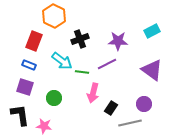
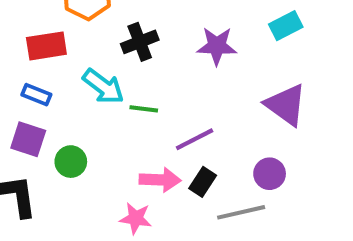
red rectangle: (34, 41) -> (46, 46), turned 60
purple line: (107, 64) -> (195, 139), moved
pink arrow: (93, 93) -> (160, 180), moved, turned -102
green circle: (54, 98) -> (71, 162), moved
pink star: (44, 126) -> (136, 218), moved

